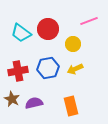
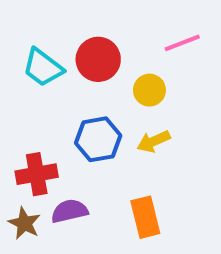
red cross: (18, 71) -> (37, 174), moved
brown star: (12, 99) -> (24, 223), moved

